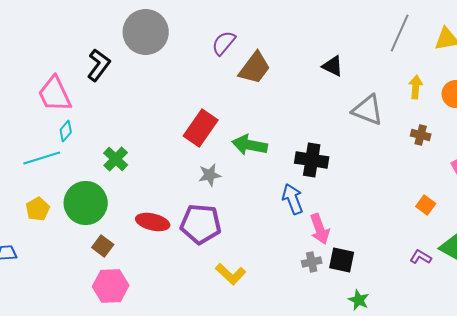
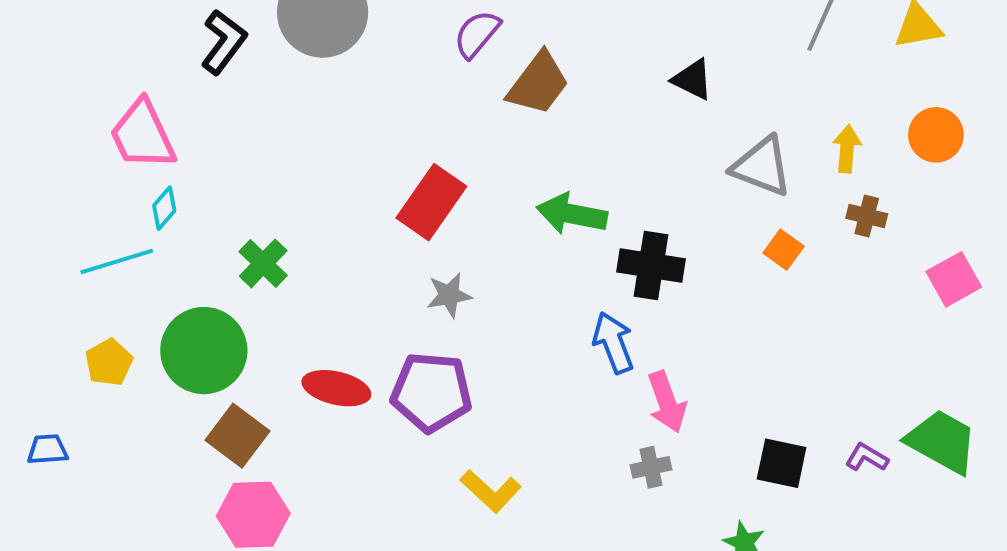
black L-shape: (99, 65) -> (224, 42), moved
yellow arrow: (416, 87) -> (847, 149), moved
green arrow: (250, 145) -> (572, 214), moved
orange square: (426, 205) -> (784, 250), moved
brown square: (103, 246) -> (237, 436), size x1.4
black square: (342, 260) -> (782, 463), moved

